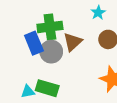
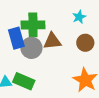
brown triangle: (73, 42) -> (52, 41), turned 30

